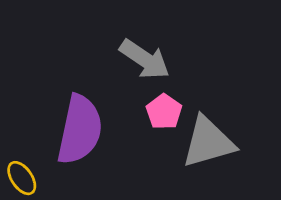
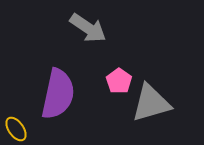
gray arrow: (145, 59) -> (88, 28), moved

